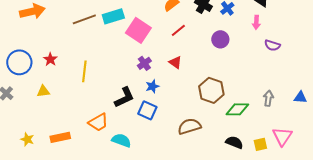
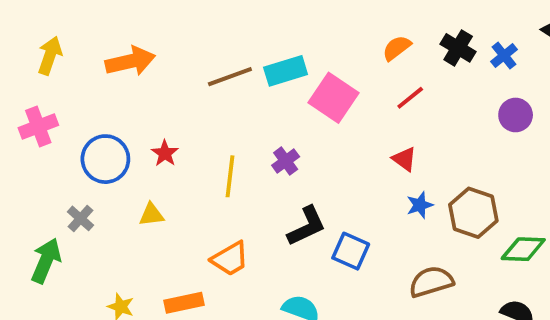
purple circle: (220, 39) -> (516, 115), moved
purple cross: (144, 63) -> (286, 161), moved
blue star: (152, 86) -> (420, 205), moved
orange trapezoid: (98, 122) -> (230, 259), moved

